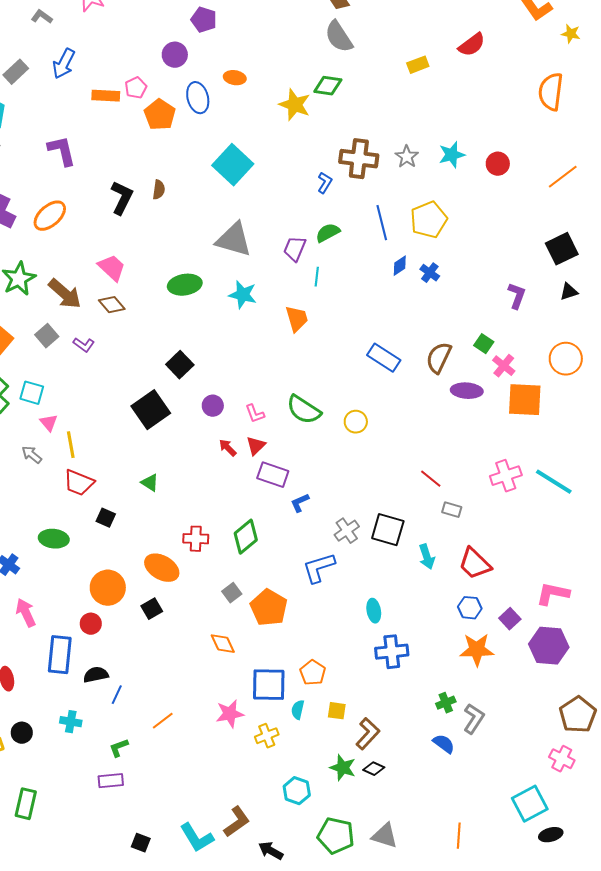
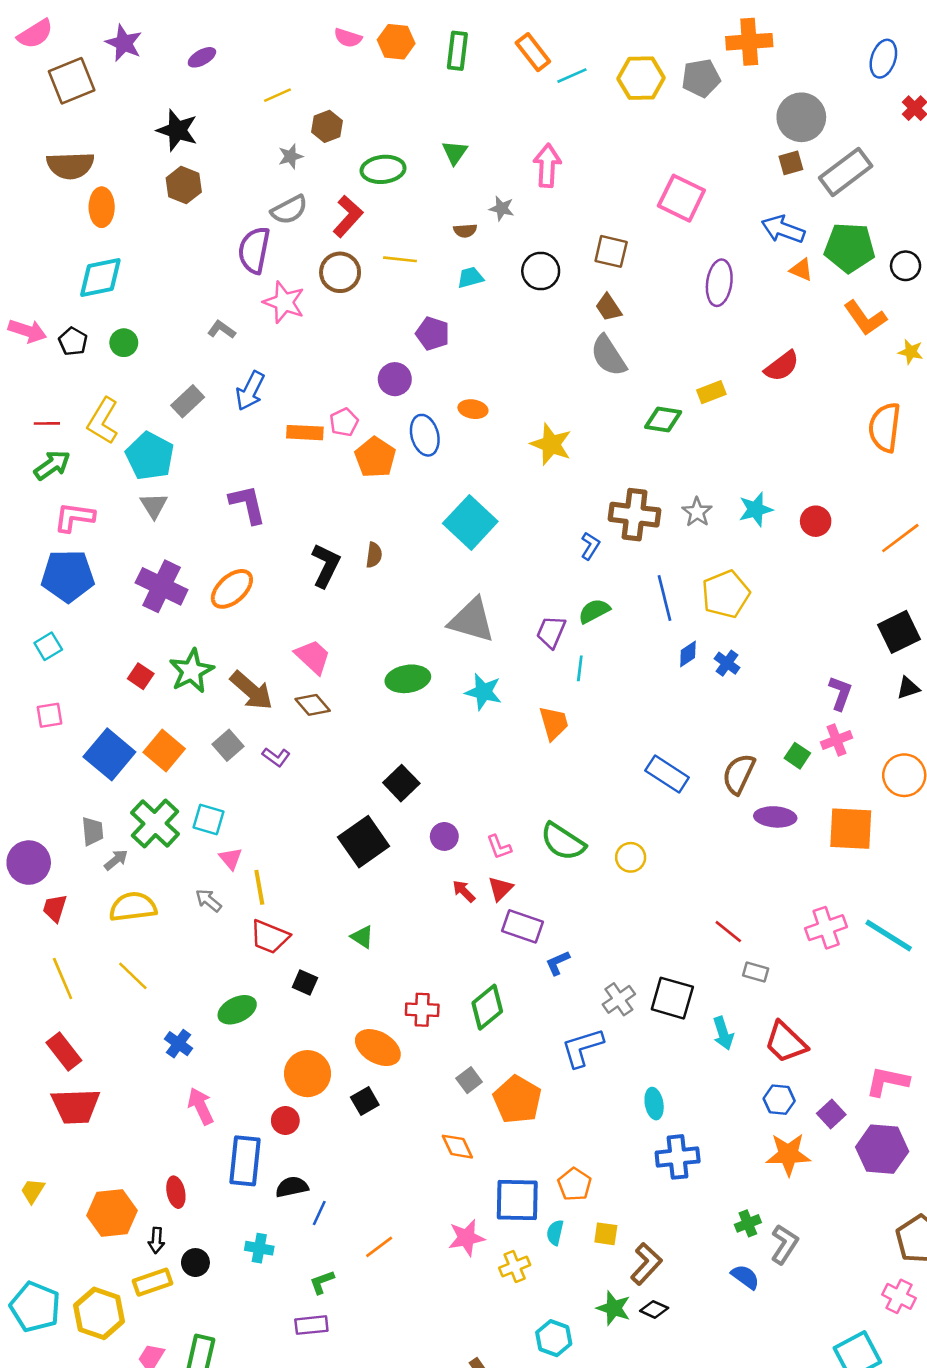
green diamond: (328, 86) -> (663, 420), moved
pink cross: (504, 366) -> (836, 740), moved, turned 30
green ellipse: (54, 539) -> (237, 1010), turned -32

